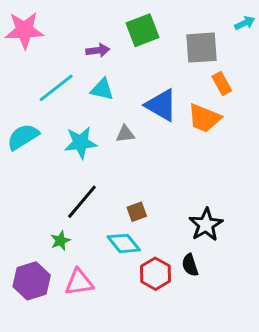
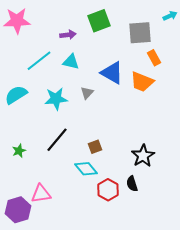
gray triangle: (125, 134) -> (87, 93), turned -40
green star: (60, 241) -> (19, 151), moved
purple hexagon: (32, 281) -> (18, 210), moved
pink triangle: (79, 282) -> (41, 194), moved

